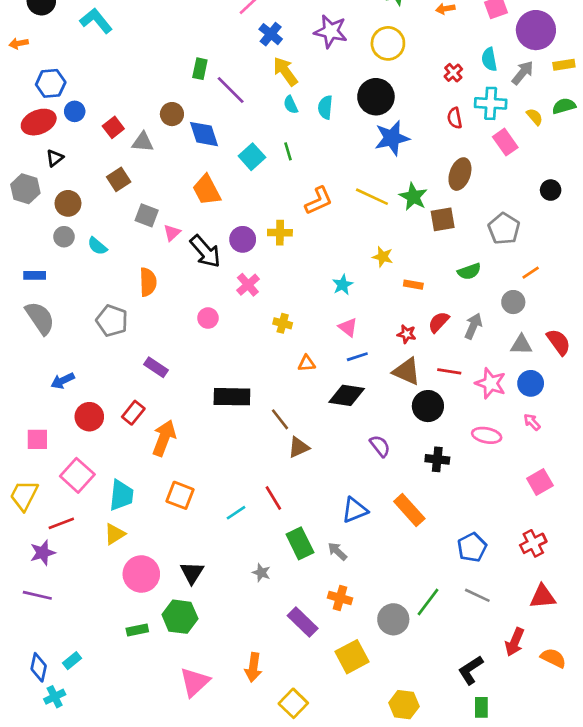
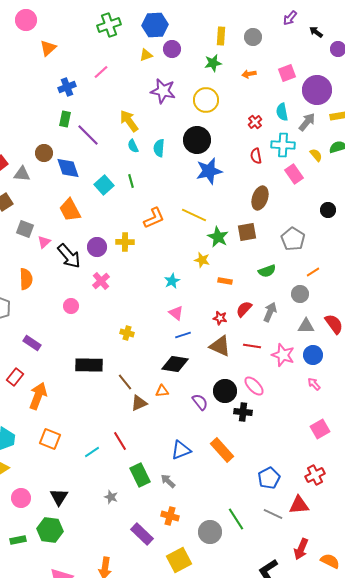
blue cross: (271, 34) -> (67, 87), moved, turned 30
green star: (413, 197) -> (218, 237), moved
yellow cross: (283, 323) -> (127, 333), moved
orange triangle: (307, 363) -> (162, 391), moved
black circle: (428, 406) -> (225, 391), moved
pink ellipse: (487, 435) -> (254, 386), moved, turned 35
pink circle: (141, 574) -> (21, 498), size x0.7
red triangle: (543, 597) -> (299, 505), moved
green line: (428, 602) -> (236, 519), turned -70

